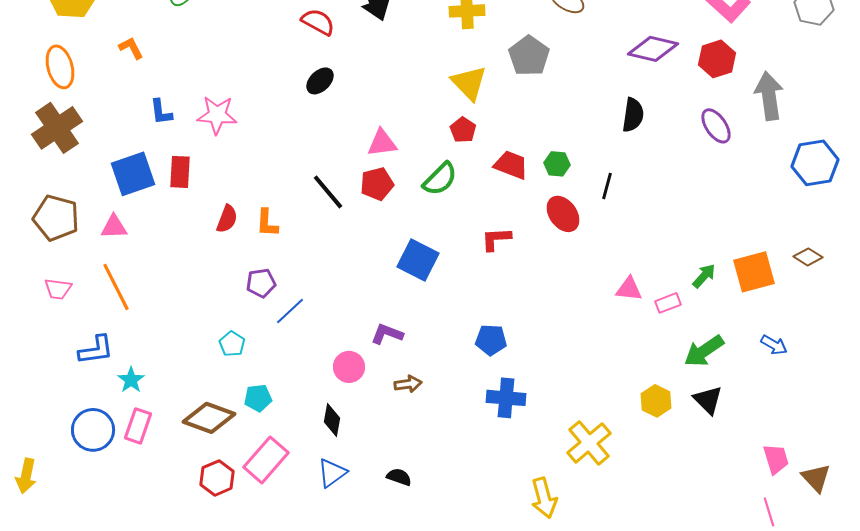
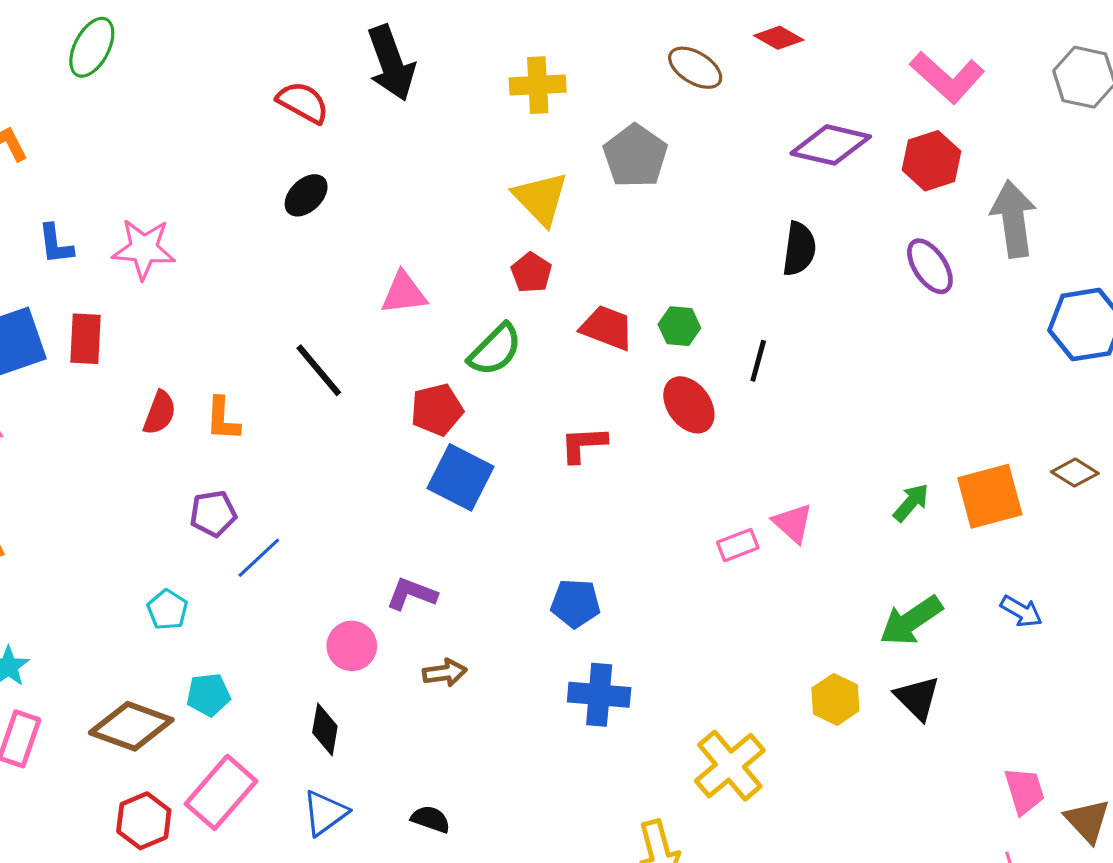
red pentagon: (377, 184) -> (437, 410), moved
pink triangle: (629, 289) -> (793, 523), turned 36
pink rectangle: (668, 303) -> (738, 545), moved

